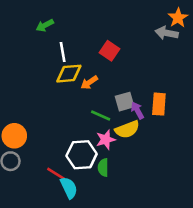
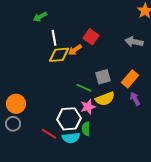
gray arrow: (167, 33) -> (134, 42), moved
orange arrow: (89, 82) -> (75, 50), moved
orange rectangle: (159, 104) -> (130, 79), turned 36
purple arrow: (137, 110) -> (135, 99), moved
cyan semicircle: (69, 188) -> (71, 138), moved, turned 108

